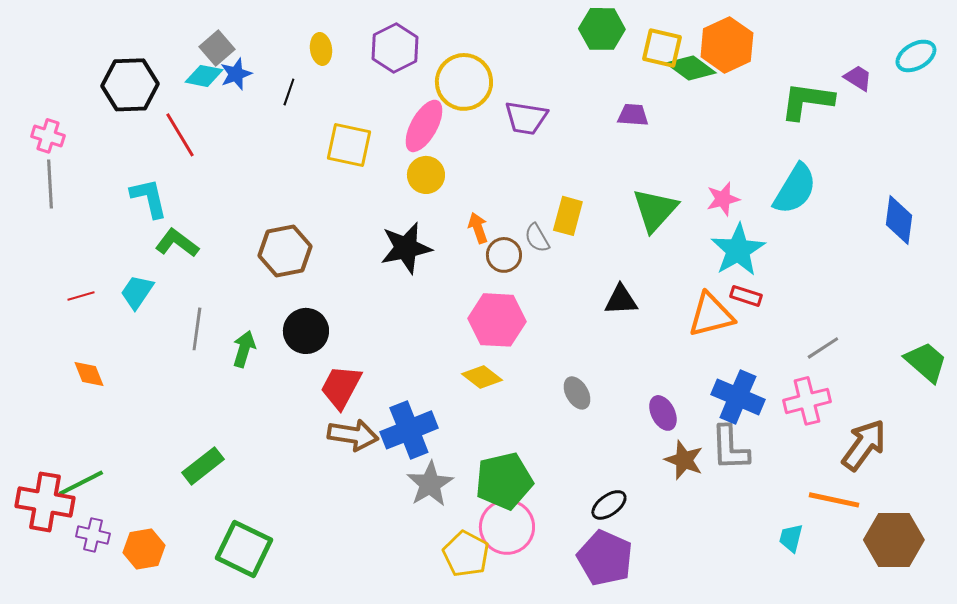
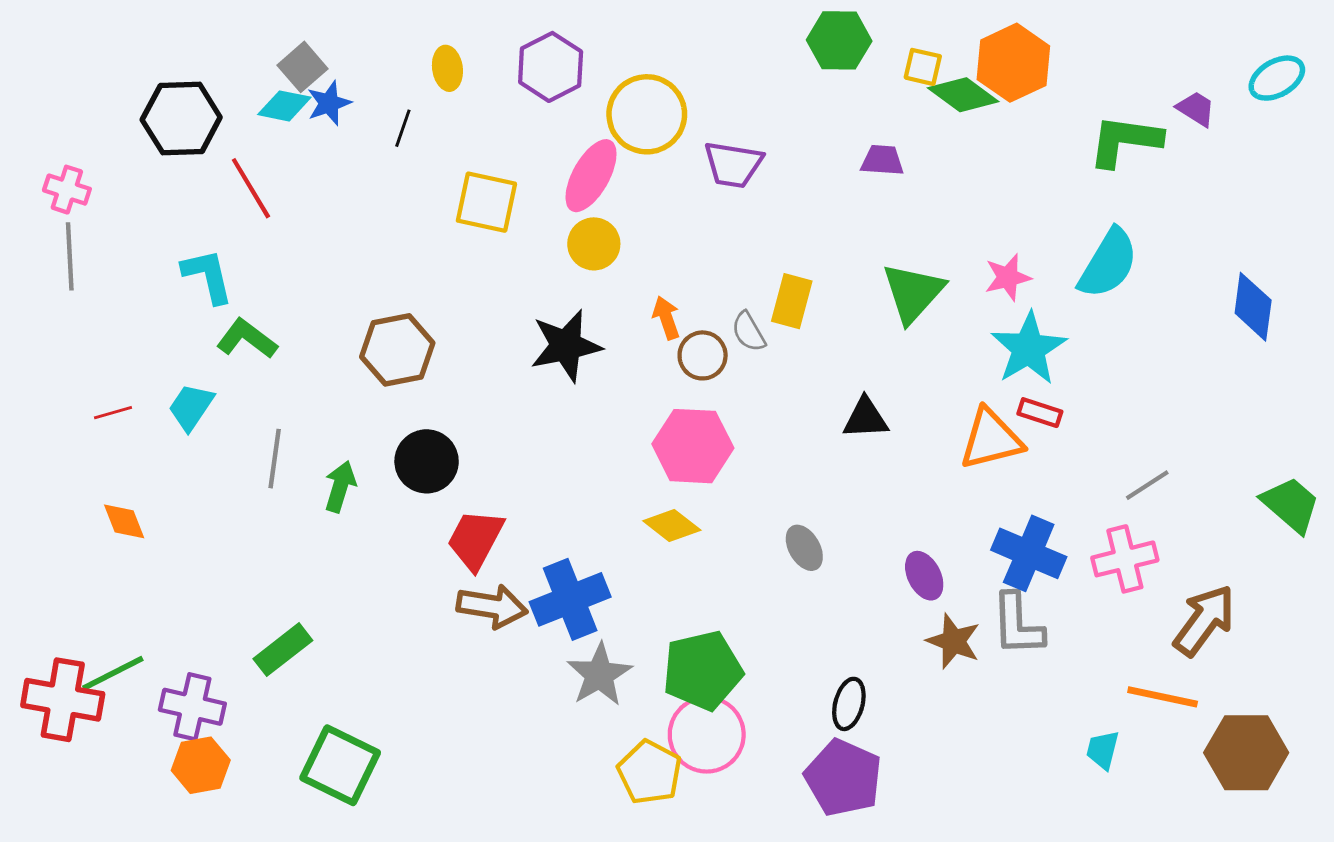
yellow square: (662, 48) -> (923, 67), size x0.7
black ellipse: (609, 505) -> (849, 704), turned -39
purple cross: (93, 535) -> (192, 707), moved, size x1.4

